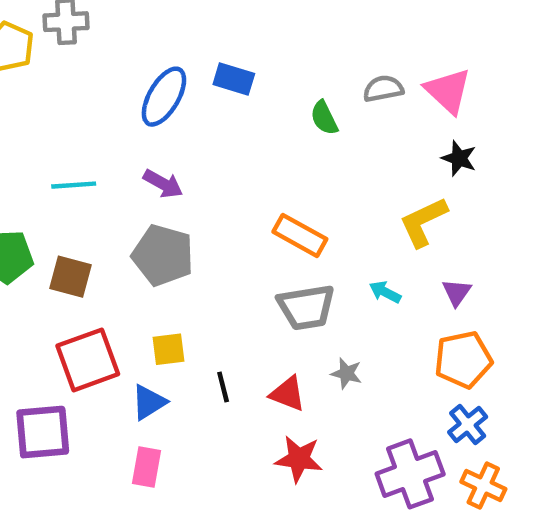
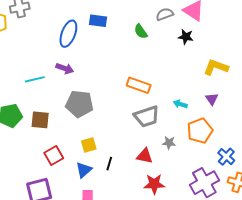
black star: (459, 158) -> (186, 37), moved
purple arrow: (163, 184) -> (65, 68), moved
yellow L-shape: (423, 222) -> (216, 67), moved, turned 55
red square: (88, 360) -> (54, 156), size x0.7
orange pentagon: (463, 360) -> (200, 131), moved
black line: (223, 387) -> (109, 164), moved, turned 40

